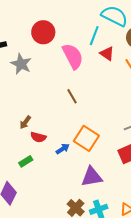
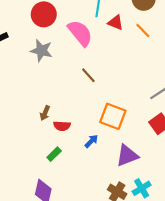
gray star: (21, 64) -> (41, 51), moved
blue arrow: (63, 149) -> (91, 141), moved

